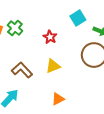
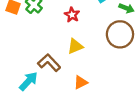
brown L-shape: (22, 70) -> (49, 63), moved

